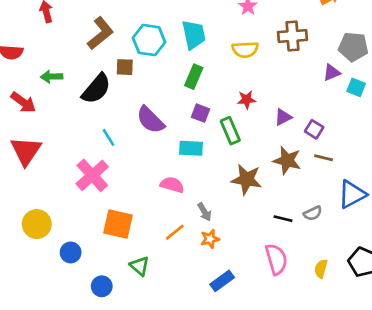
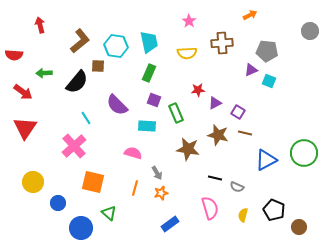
red star: (246, 100) -> (198, 90), moved
gray semicircle: (313, 213) -> (237, 187), moved, turned 48
orange line: (175, 232) -> (135, 188), turned -35
blue circle: (102, 286) -> (81, 228), size x1.5

